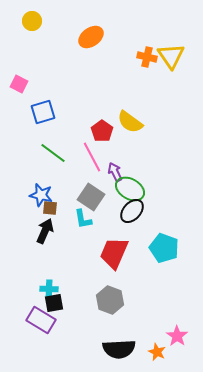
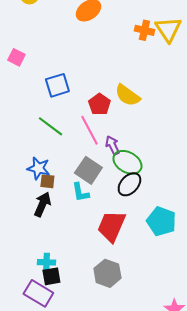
blue square: (43, 112) -> (57, 85), moved

